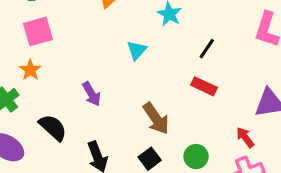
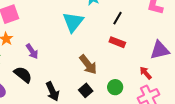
cyan triangle: (137, 50) -> (73, 22), size x1.6
purple arrow: (92, 94) -> (32, 51), moved

